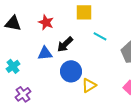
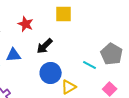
cyan line: (100, 36) -> (90, 65), moved
blue triangle: (45, 53) -> (14, 55), moved

